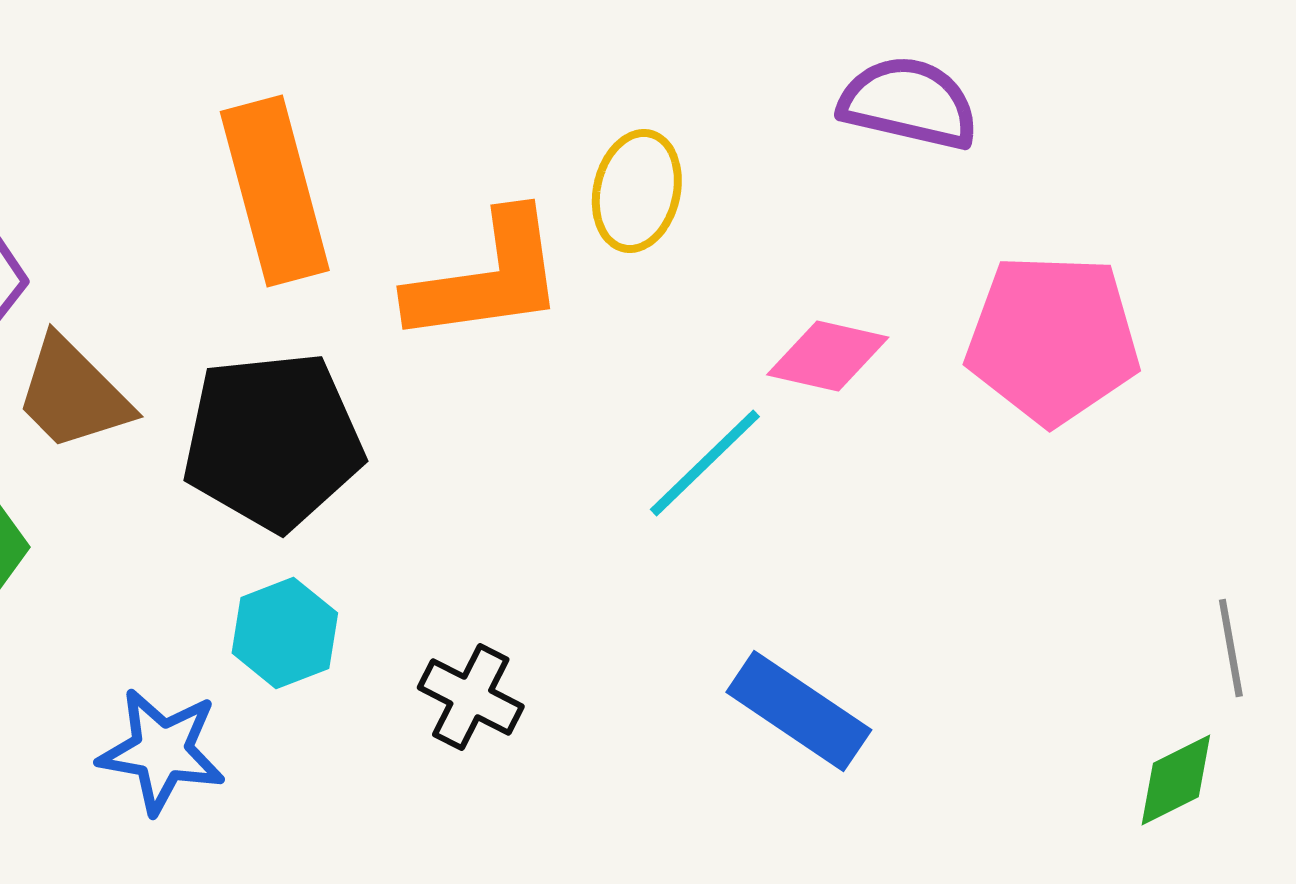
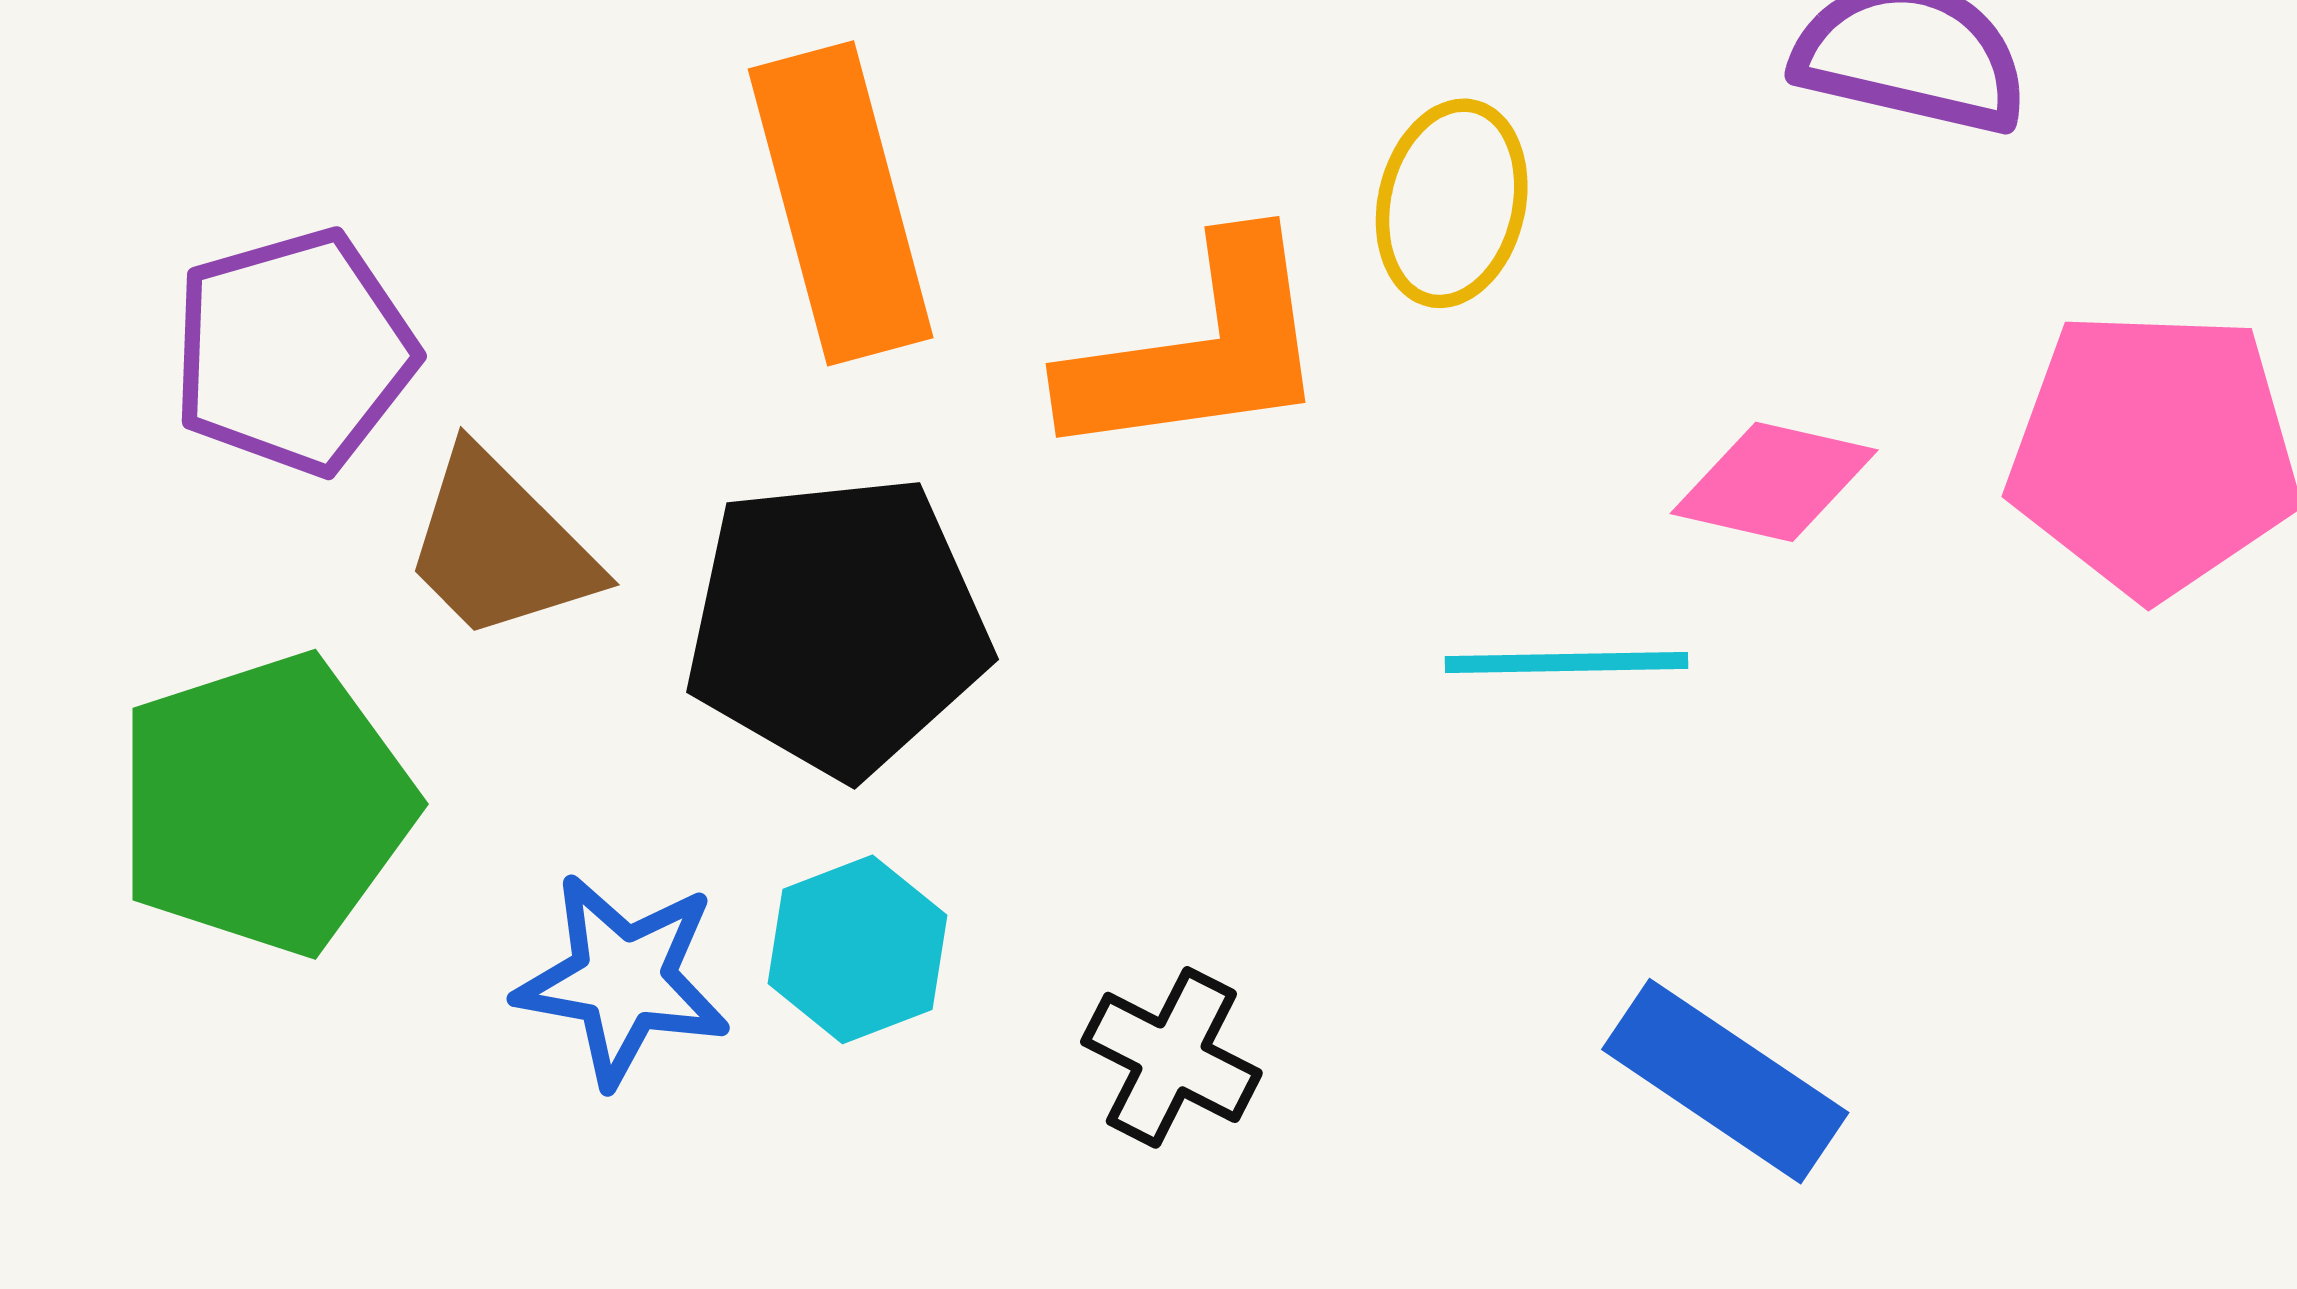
cyan line: (705, 463) -> (1566, 662), turned 43
blue star: (162, 751) -> (623, 980), moved

